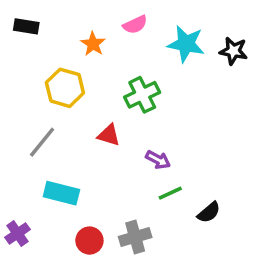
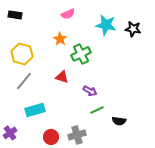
pink semicircle: (135, 25) -> (68, 14), moved
orange star: (93, 44) -> (60, 39), moved
yellow hexagon: (65, 88) -> (22, 54), moved
cyan rectangle: (61, 193) -> (35, 110), turned -30
black semicircle: (209, 212) -> (119, 121), turned 48

